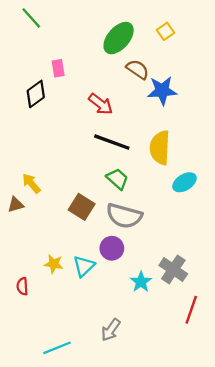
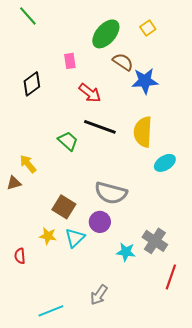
pink rectangle: (58, 68) -> (70, 61), moved
green trapezoid: (117, 179) -> (68, 141), moved
brown square: (82, 207) -> (64, 207), moved
cyan star: (141, 282) -> (126, 252), turned -30

